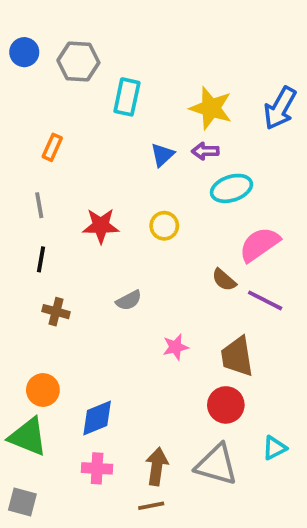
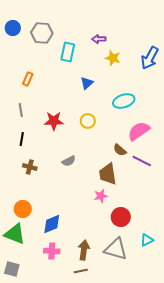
yellow star: (211, 108) -> (113, 58), size x0.7
purple arrow: (205, 151) -> (99, 39), moved
pink star: (175, 347) -> (101, 196), moved
brown trapezoid: (237, 356) -> (108, 174), moved

